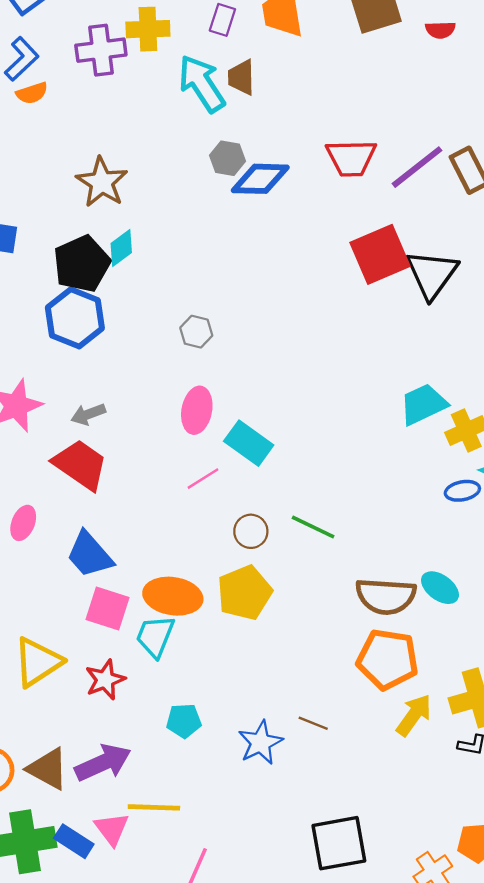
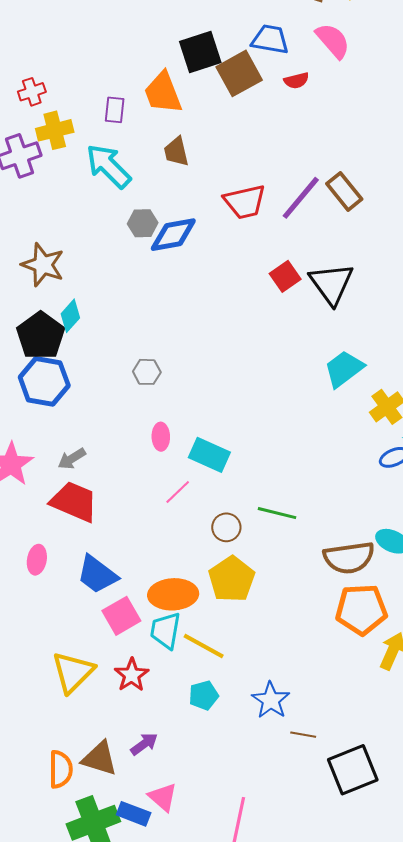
brown trapezoid: (241, 77) -> (176, 152), moved
red square: (380, 254) -> (285, 276), size x0.6
cyan trapezoid: (423, 404) -> (344, 369), moved
pink ellipse: (197, 410) -> (161, 437), size x0.7
pink square: (108, 608) -> (121, 616), turned -36
brown line: (313, 723) -> (303, 735), moved
purple arrow: (103, 763) -> (144, 744), size x0.6
yellow line: (154, 807) -> (204, 646), moved, turned 39

